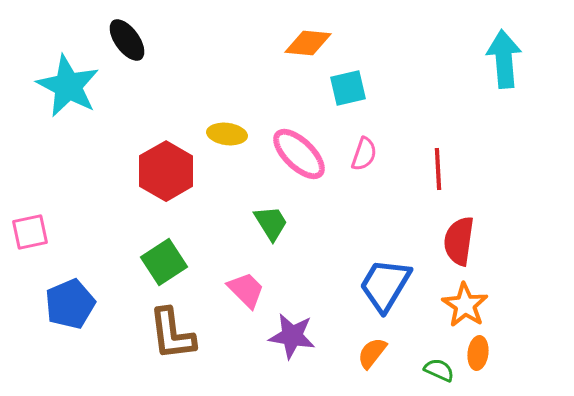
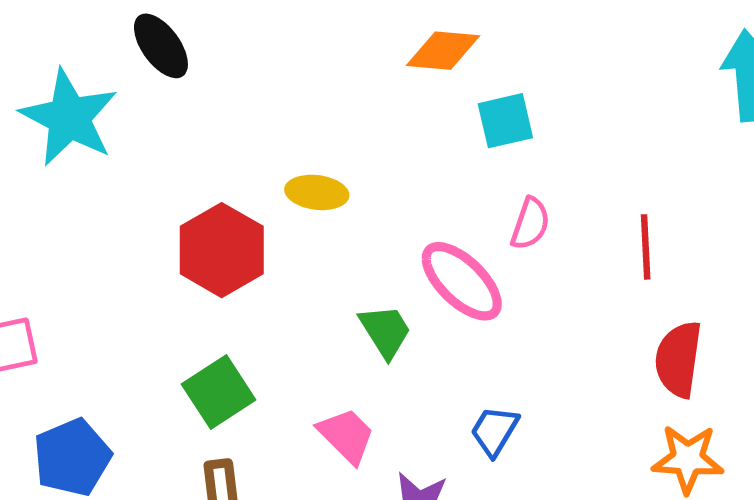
pink ellipse: (299, 154) -> (462, 281), moved
blue trapezoid: (385, 285) -> (494, 431), moved, size x0.6
orange star: (465, 305) -> (688, 459), turned -30

